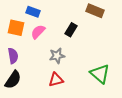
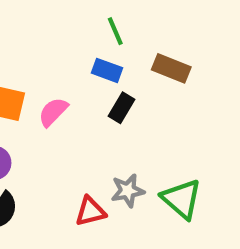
blue rectangle: (33, 12) -> (107, 70), moved
gray star: (57, 56) -> (128, 191), moved

